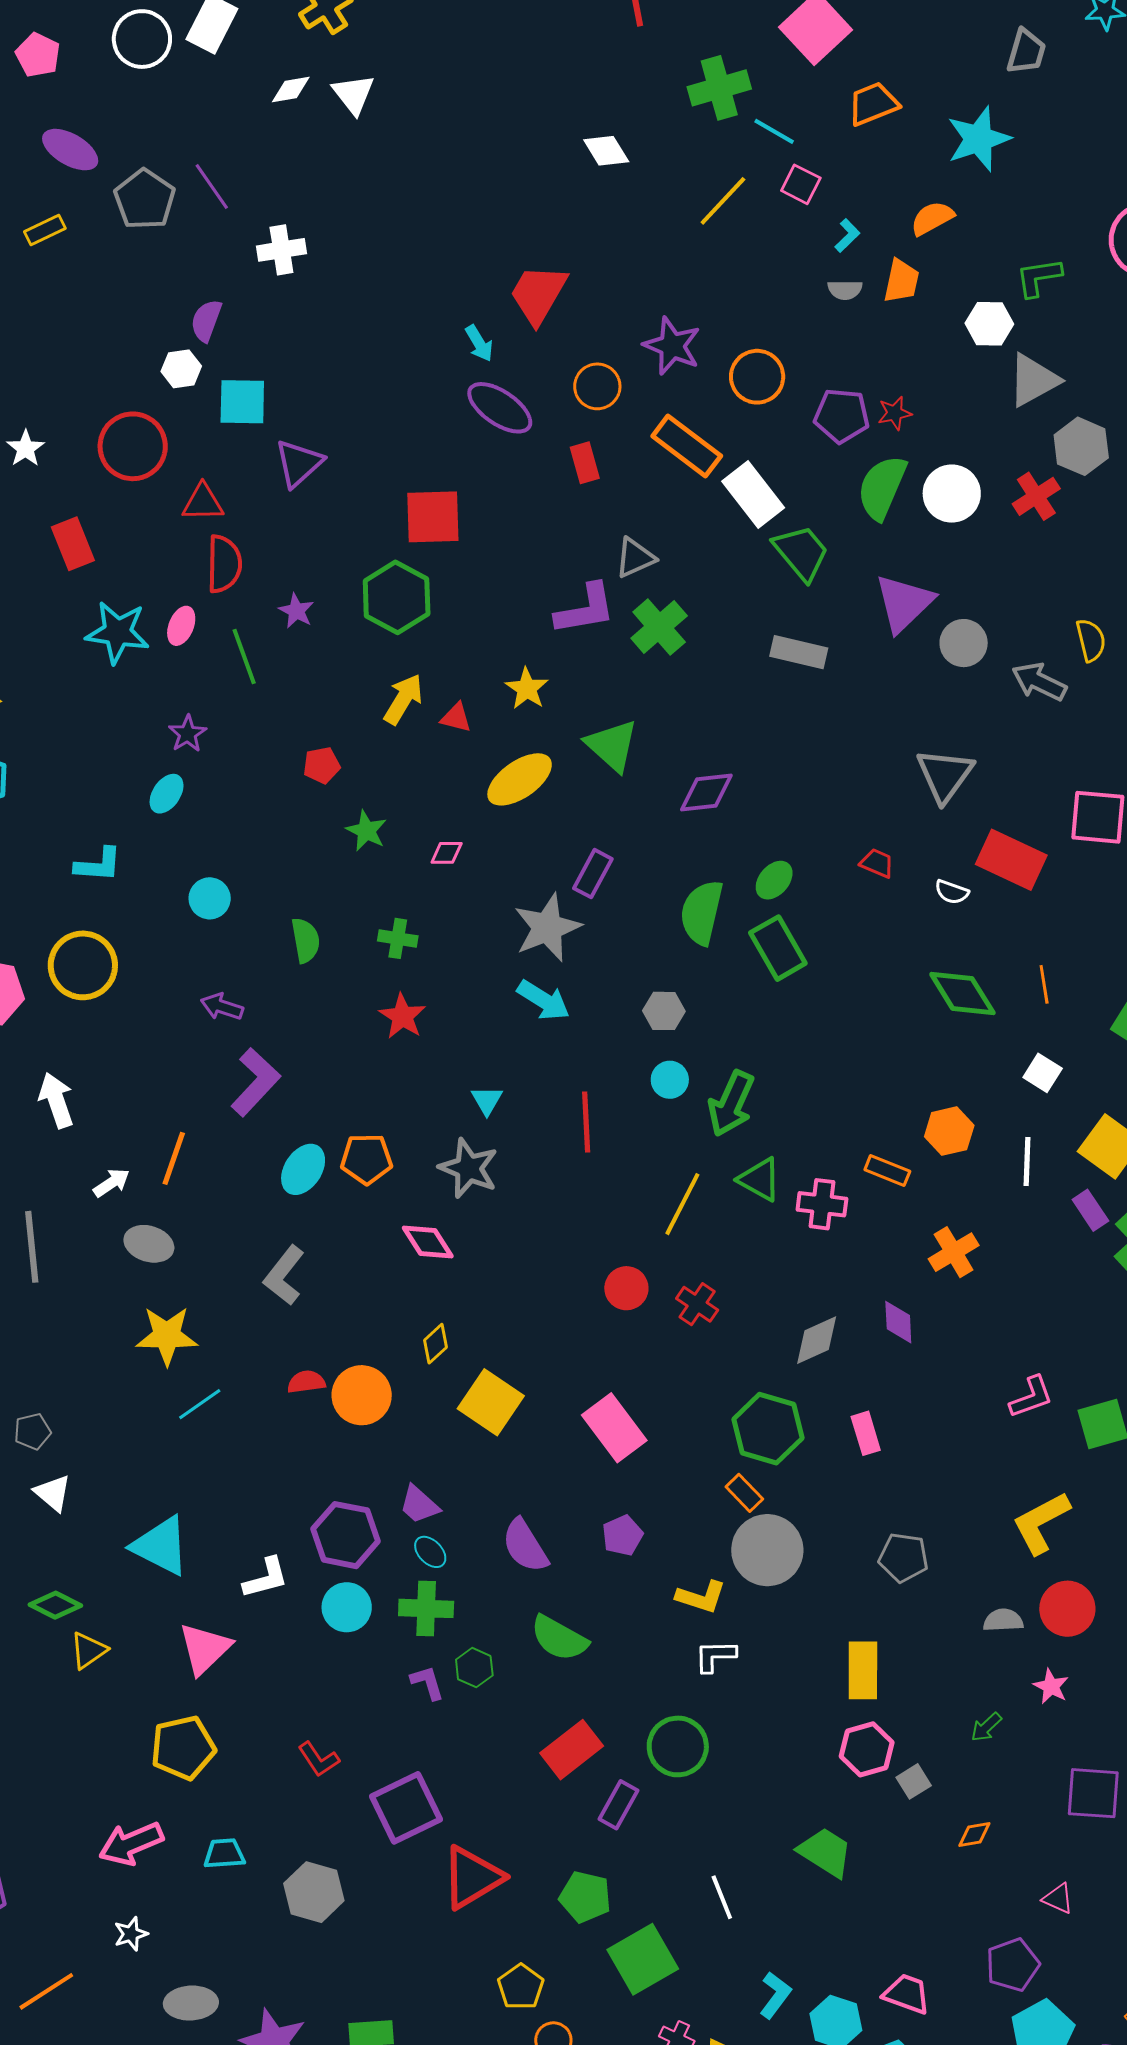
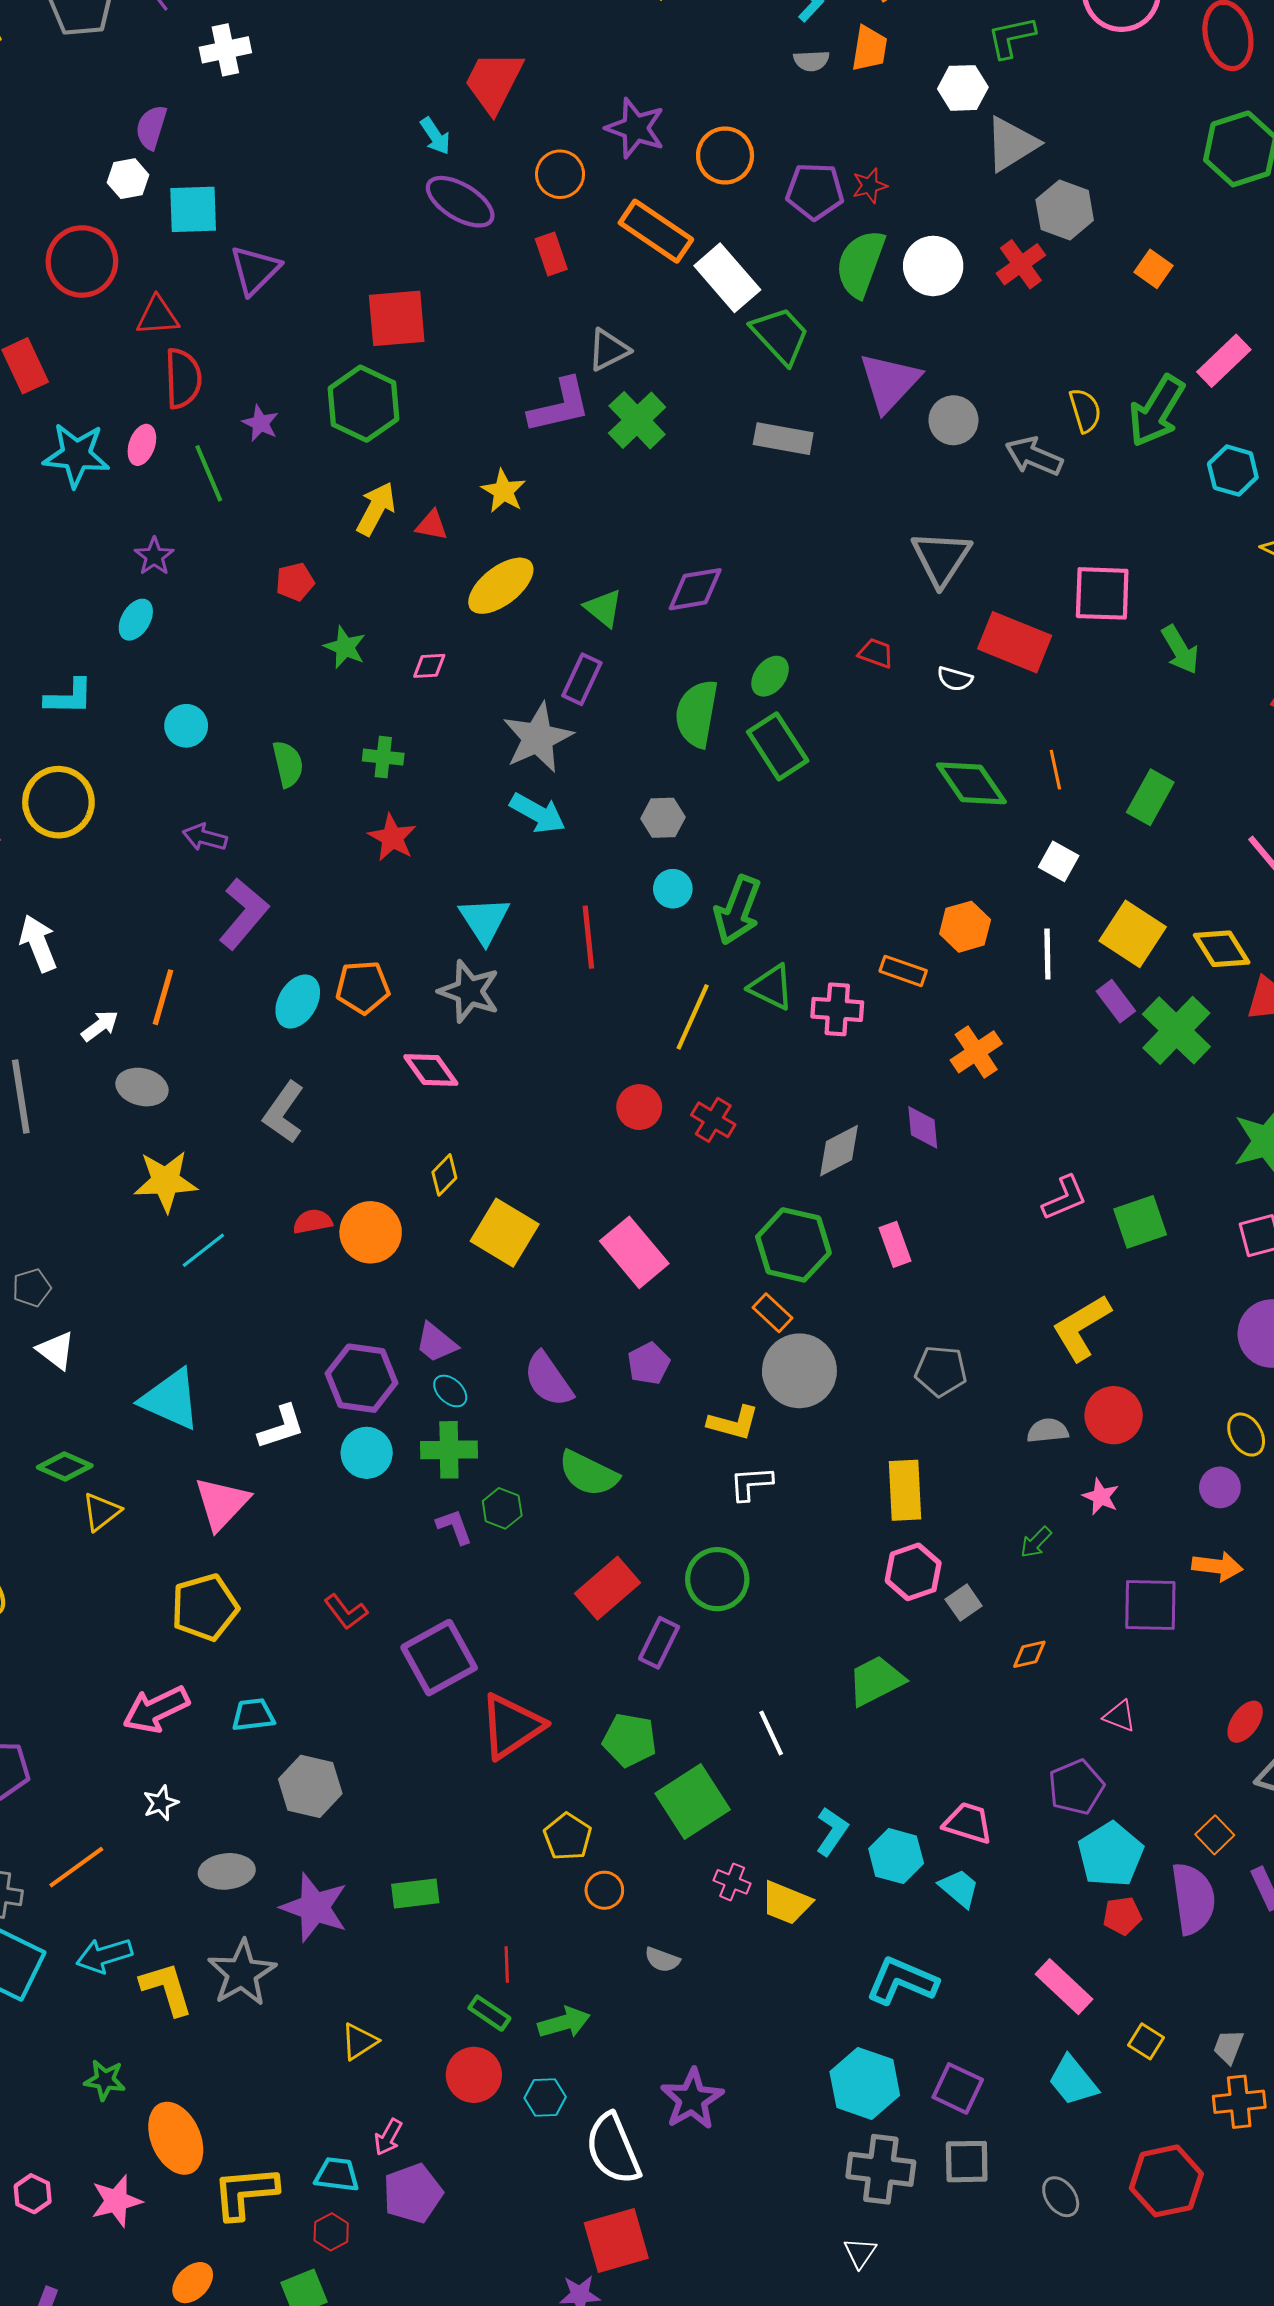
green triangle: (612, 745) -> (603, 608), moved, size x0.7
cyan triangle: (487, 1100) -> (484, 920), size x1.6
green trapezoid: (825, 1852) -> (876, 1681), turned -56
gray hexagon: (314, 1892) -> (310, 1786), moved

